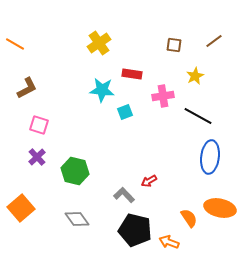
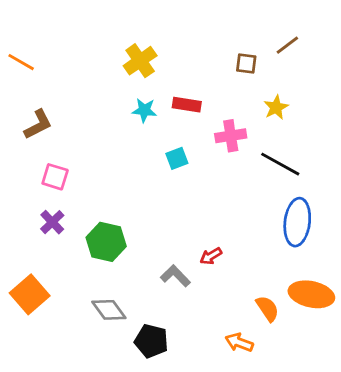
brown line: (214, 41) -> (287, 45), moved
cyan star: (102, 90) -> (144, 110), moved, size x0.7
black pentagon: (135, 230) -> (151, 341), moved, size x0.7

